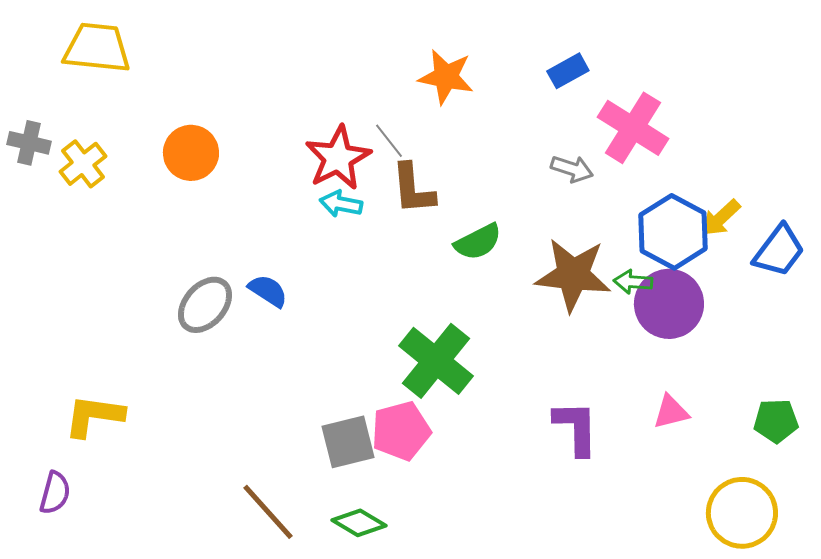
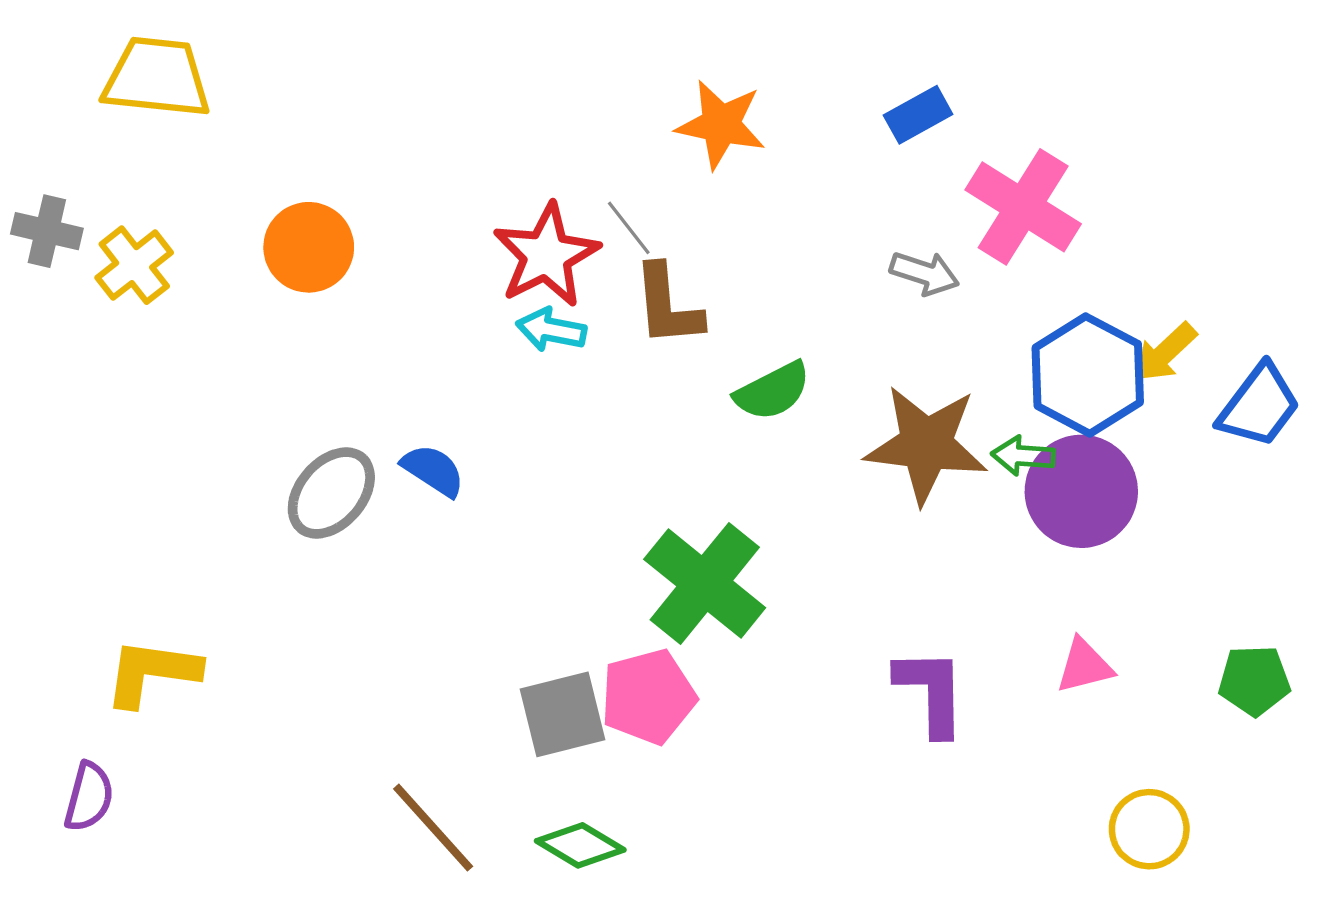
yellow circle: (742, 513) -> (1149, 829), moved, size x0.7

